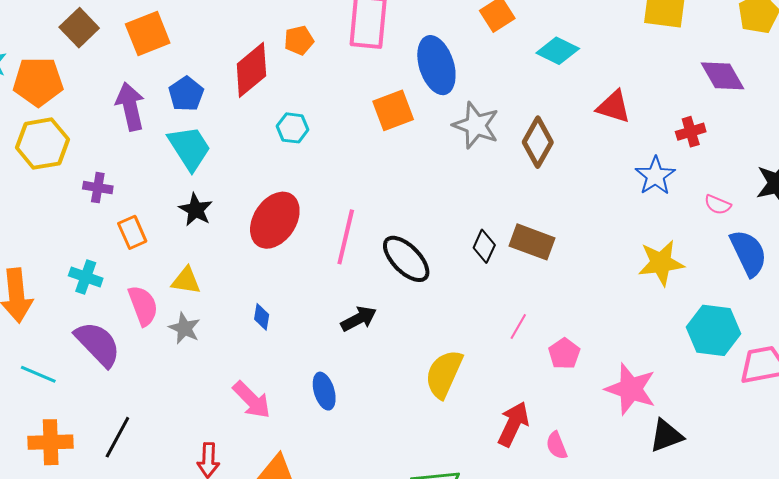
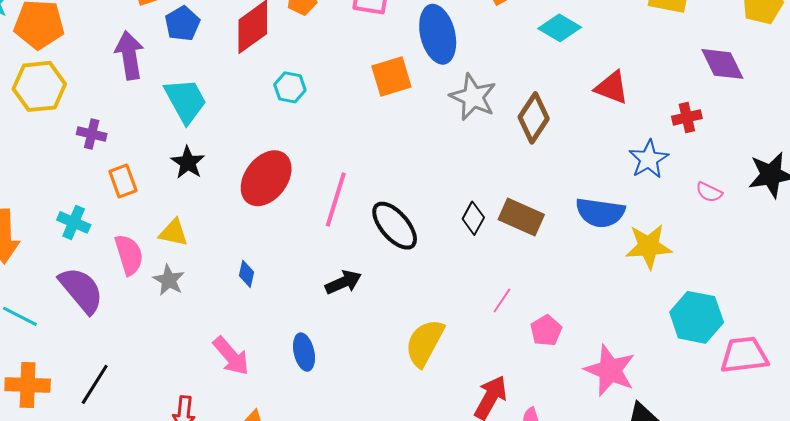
blue pentagon: (186, 94) -> (182, 24), moved
blue semicircle: (748, 253) -> (600, 213), moved, turned 120

